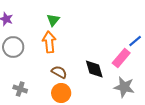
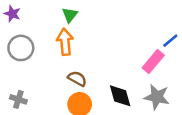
black diamond: (94, 69) -> (120, 96), moved
gray cross: (20, 89) -> (18, 99), moved

